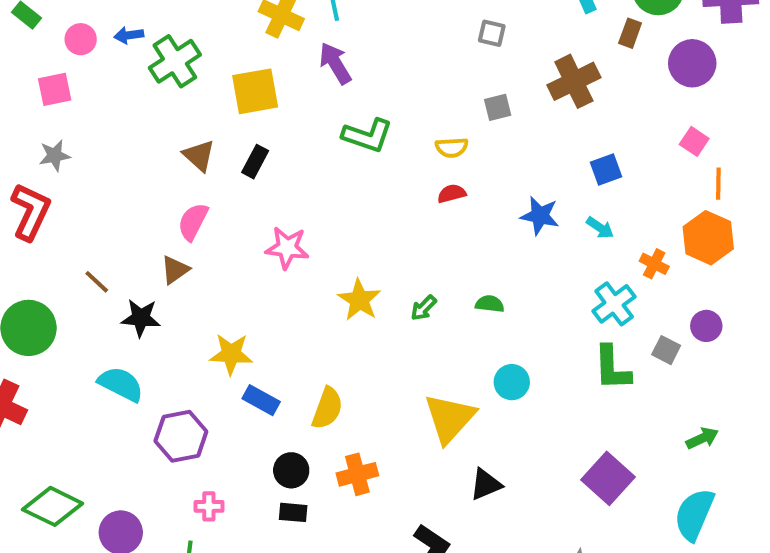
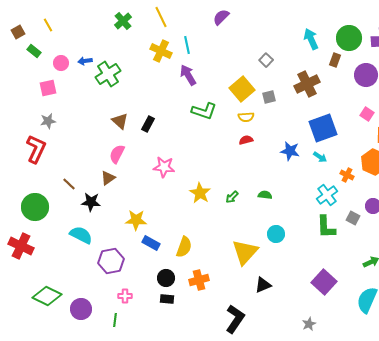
gray square: (492, 33) -> (266, 60), turned 32
yellow square: (255, 91) -> (242, 89), moved, turned -30
blue square: (606, 170) -> (323, 128), size x1.8

